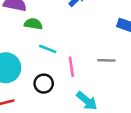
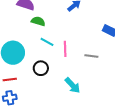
pink line: (71, 67) -> (65, 49), moved

